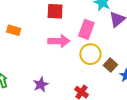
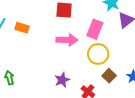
brown square: (110, 65) -> (109, 76), moved
purple star: (41, 85) -> (62, 80), moved

